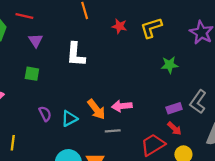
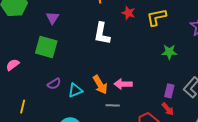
white L-shape: (76, 54) -> (102, 34), moved
green square: (32, 74) -> (46, 47), size x1.6
purple rectangle: (174, 108) -> (169, 91), turned -64
purple semicircle: (45, 114) -> (54, 84), turned 80

